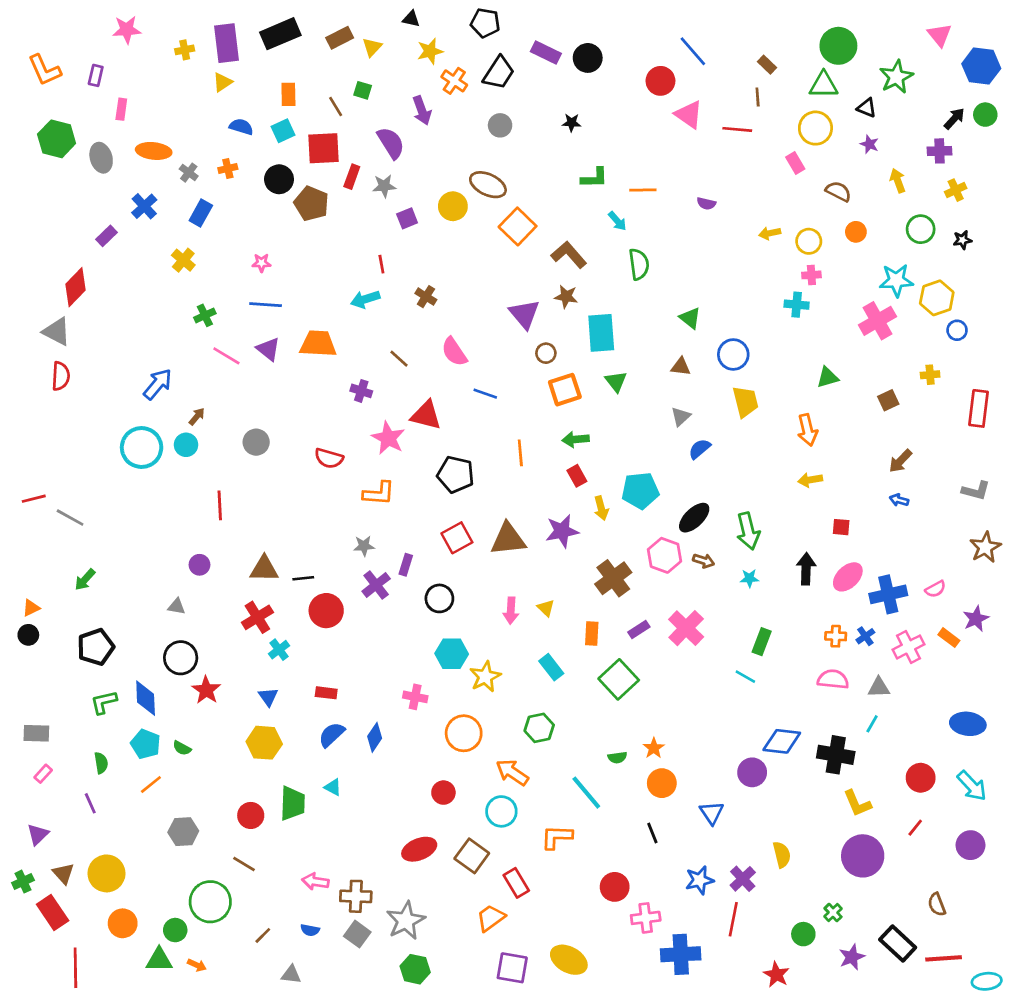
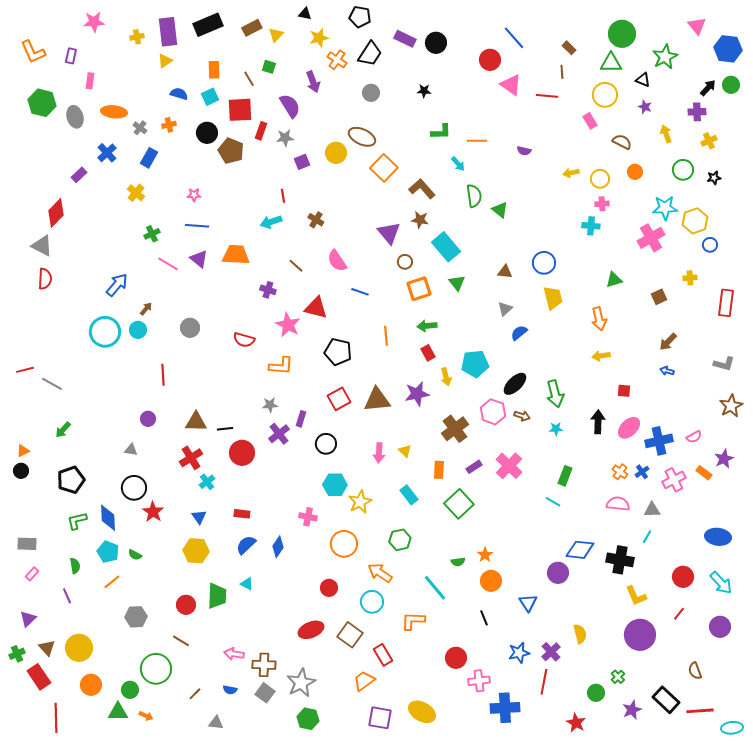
green triangle: (690, 318) -> (500, 210), moved
cyan rectangle: (601, 333) -> (446, 247), turned -36
orange cross: (836, 636) -> (620, 472), turned 35

